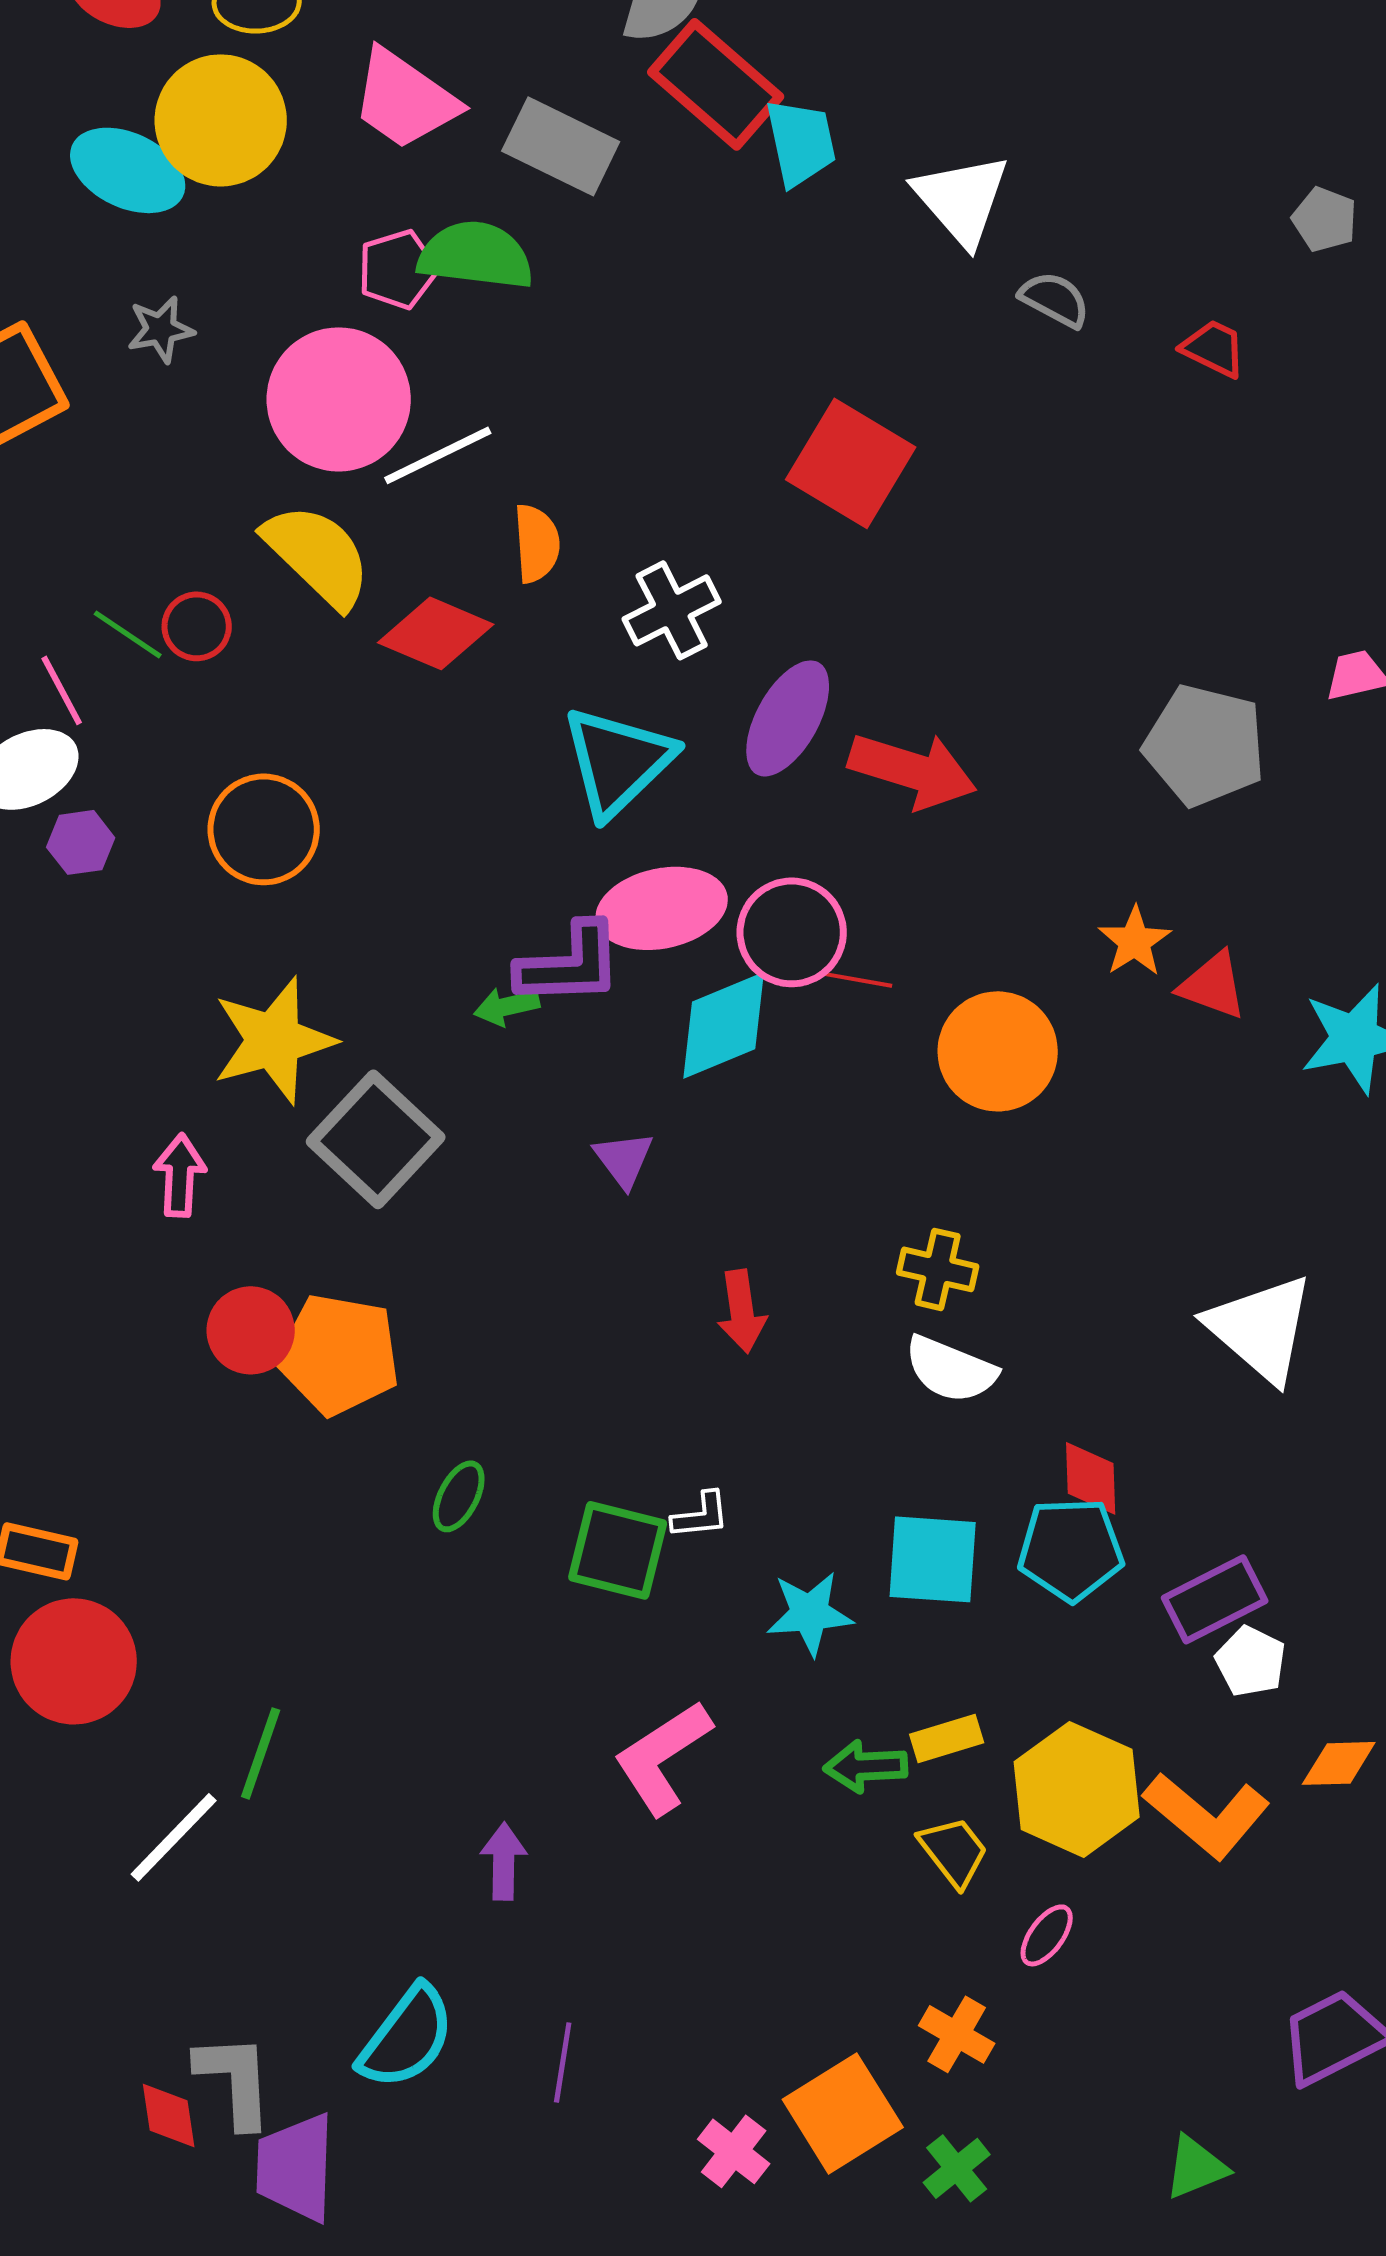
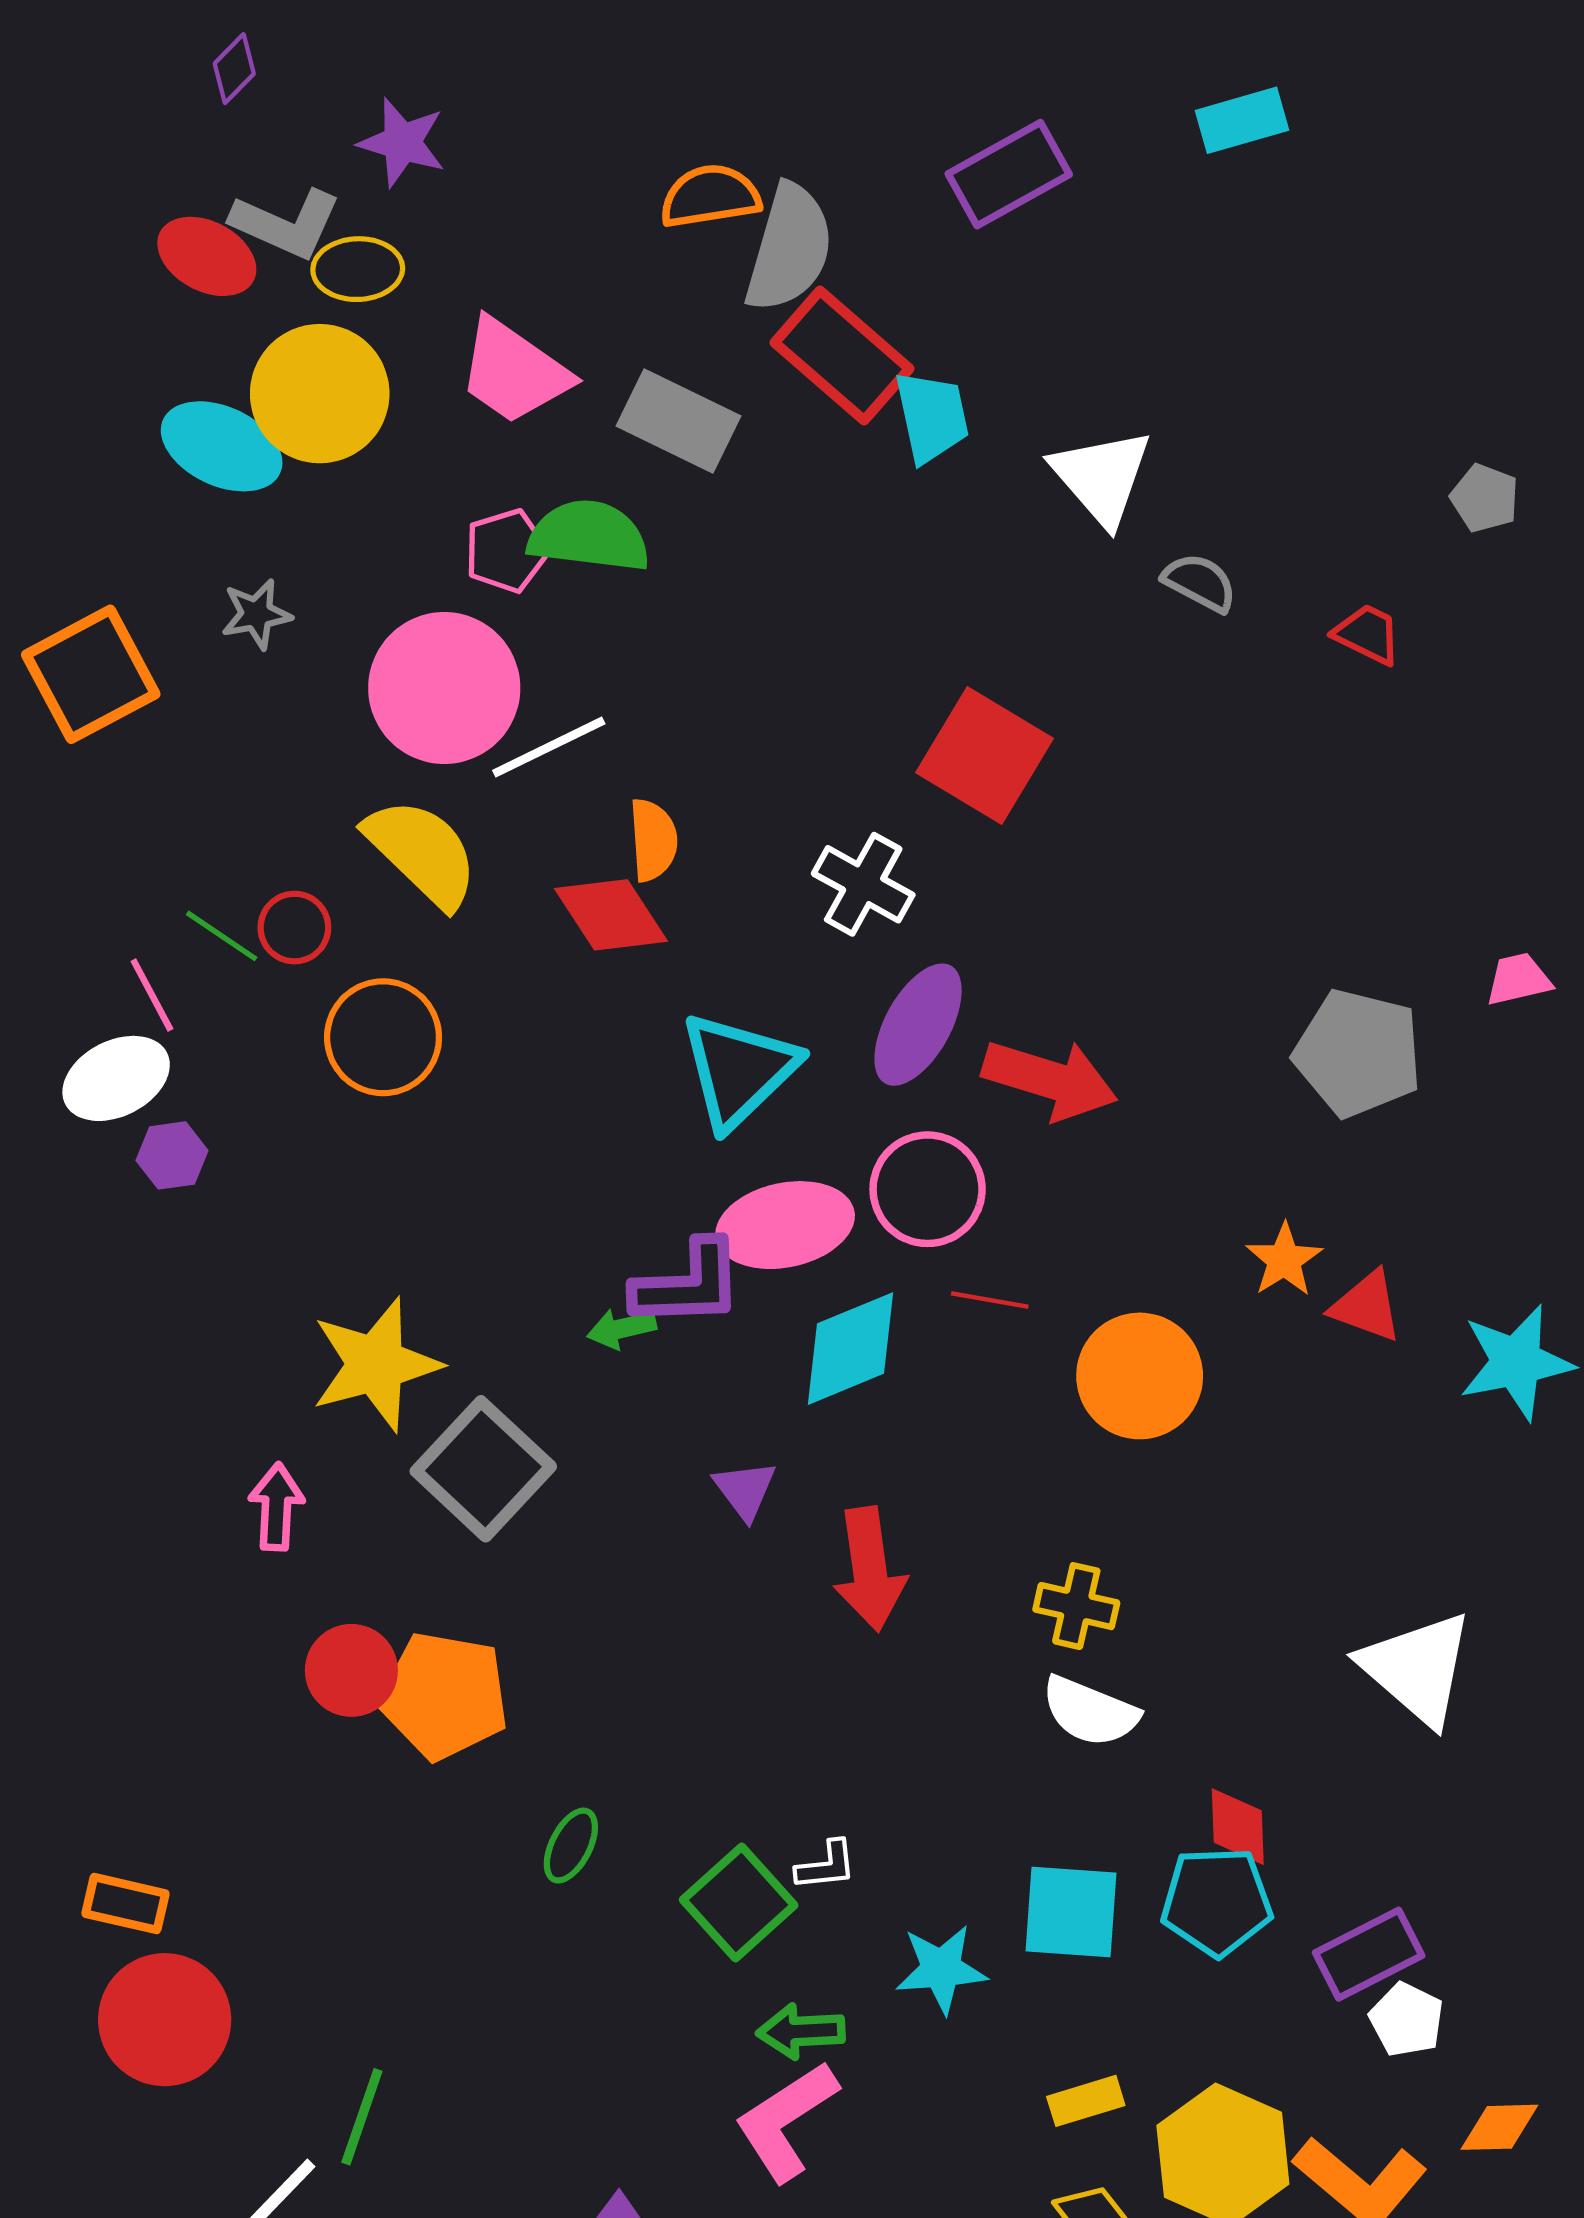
white cross: (672, 610) -> (863, 884), moved, turned -34
red diamond: (436, 633) -> (611, 915), moved, turned 34
orange circle: (264, 829) -> (383, 1037), moved
pink circle: (792, 932) -> (928, 1189), moved
red arrow: (742, 1311) -> (869, 1569), moved, size x1.4
green square: (618, 1550) -> (739, 1903), turned 34
green arrow: (866, 1766) -> (801, 2031), moved

